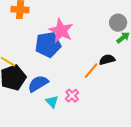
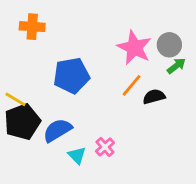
pink star: (61, 31) -> (134, 48), moved
orange line: (91, 71) -> (132, 85), moved

